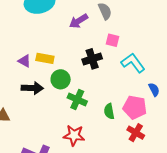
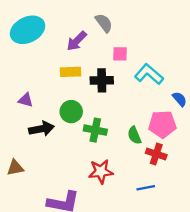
yellow rectangle: (45, 58) -> (71, 72), moved
black cross: (92, 59) -> (102, 80), turned 30
red cross: (136, 133) -> (156, 154), moved

